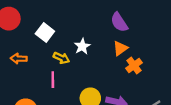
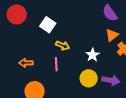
white star: (82, 46) -> (93, 55), moved
orange arrow: (19, 59) -> (26, 63), moved

